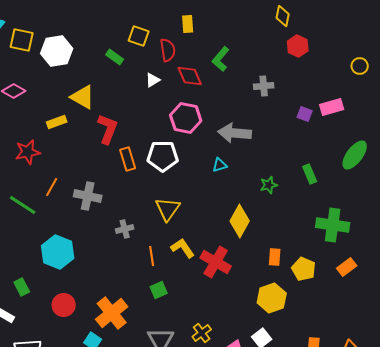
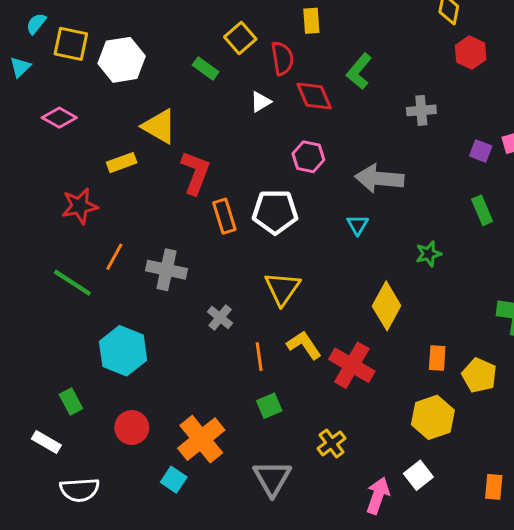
yellow square: (139, 36) -> (240, 38), turned 30
pink hexagon: (186, 118) -> (308, 157), size x0.7
cyan triangle: (220, 165) -> (358, 225), turned -42
green rectangle: (310, 174) -> (482, 210), moved
gray cross: (125, 229) -> (220, 317), turned -36
yellow cross: (202, 333) -> (332, 443), moved

